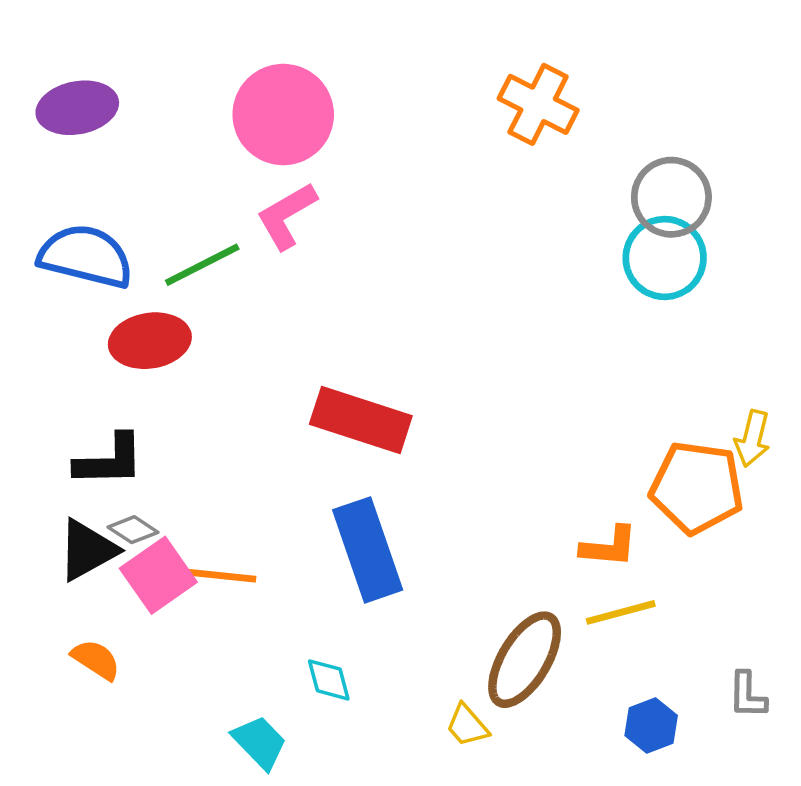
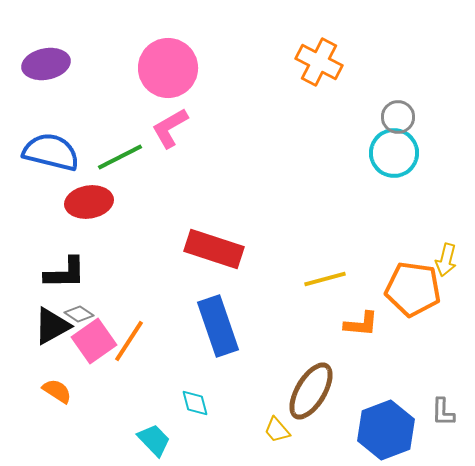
gray circle: (671, 197) -> (398, 117), size x0.7
orange line: (217, 575) -> (129, 341), turned -63
yellow line: (621, 612) -> (325, 279), moved
blue hexagon: (651, 725) -> (386, 430), size x1.8

